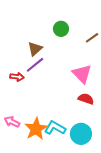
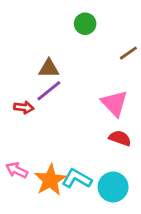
green circle: (61, 29) -> (85, 24), moved
brown triangle: (35, 49) -> (49, 68), turned 42

